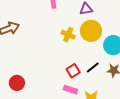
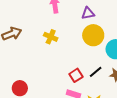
yellow cross: (68, 35) -> (51, 37), moved

